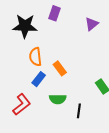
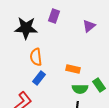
orange rectangle: (60, 68) -> (73, 69), moved, turned -40
green semicircle: (58, 99) -> (80, 89), moved

